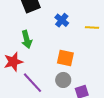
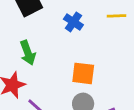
yellow line: (92, 28) -> (116, 16), moved

